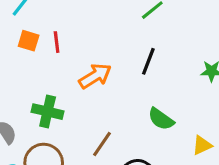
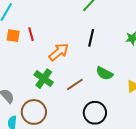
green cross: (48, 112) -> (44, 79), moved, turned 30
brown line: (102, 144) -> (75, 84), moved, turned 30

